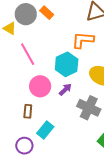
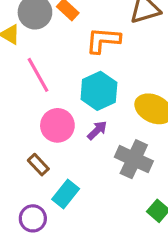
orange L-shape: (83, 40) -> (103, 40), moved
brown rectangle: (28, 111) -> (38, 165), turned -48

